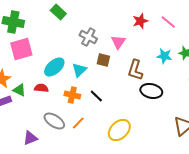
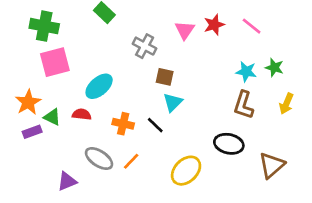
pink triangle: (118, 42) -> (185, 30), moved
cyan triangle: (79, 70) -> (173, 102), moved
brown L-shape: (135, 70) -> (244, 105), moved
black ellipse: (151, 91) -> (229, 144), moved

